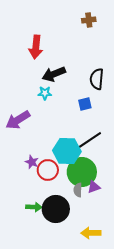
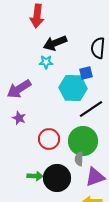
cyan hexagon: (67, 151) -> (73, 88), moved
purple star: (32, 162) -> (19, 118), moved
purple triangle: (94, 187) -> (95, 177), moved, size x1.5

